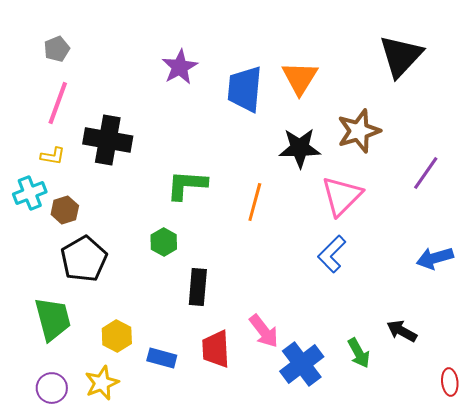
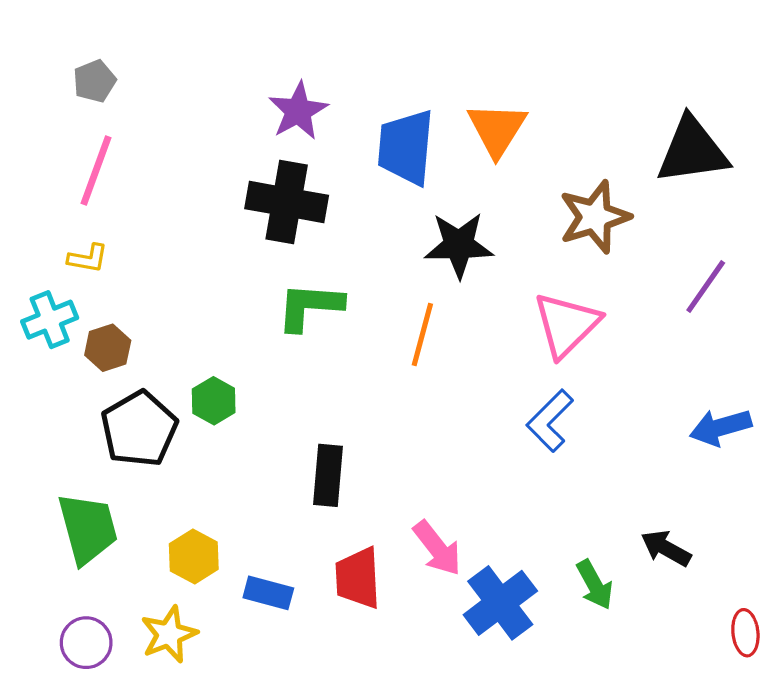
black triangle: (401, 56) -> (692, 151), moved, turned 39
black cross: (108, 140) -> (287, 202), moved
black star: (300, 148) -> (459, 245), moved
green hexagon: (164, 242) -> (214, 401), moved

